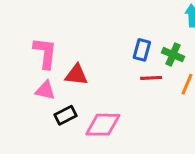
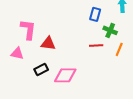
blue rectangle: (142, 50) -> (95, 14), moved
pink triangle: (45, 90) -> (17, 53), moved

